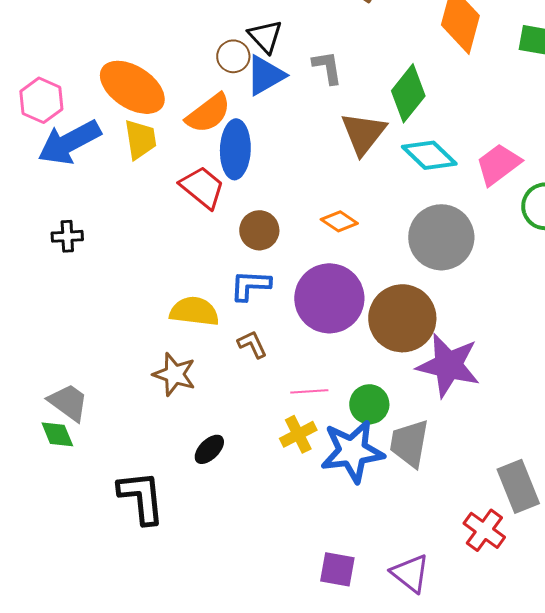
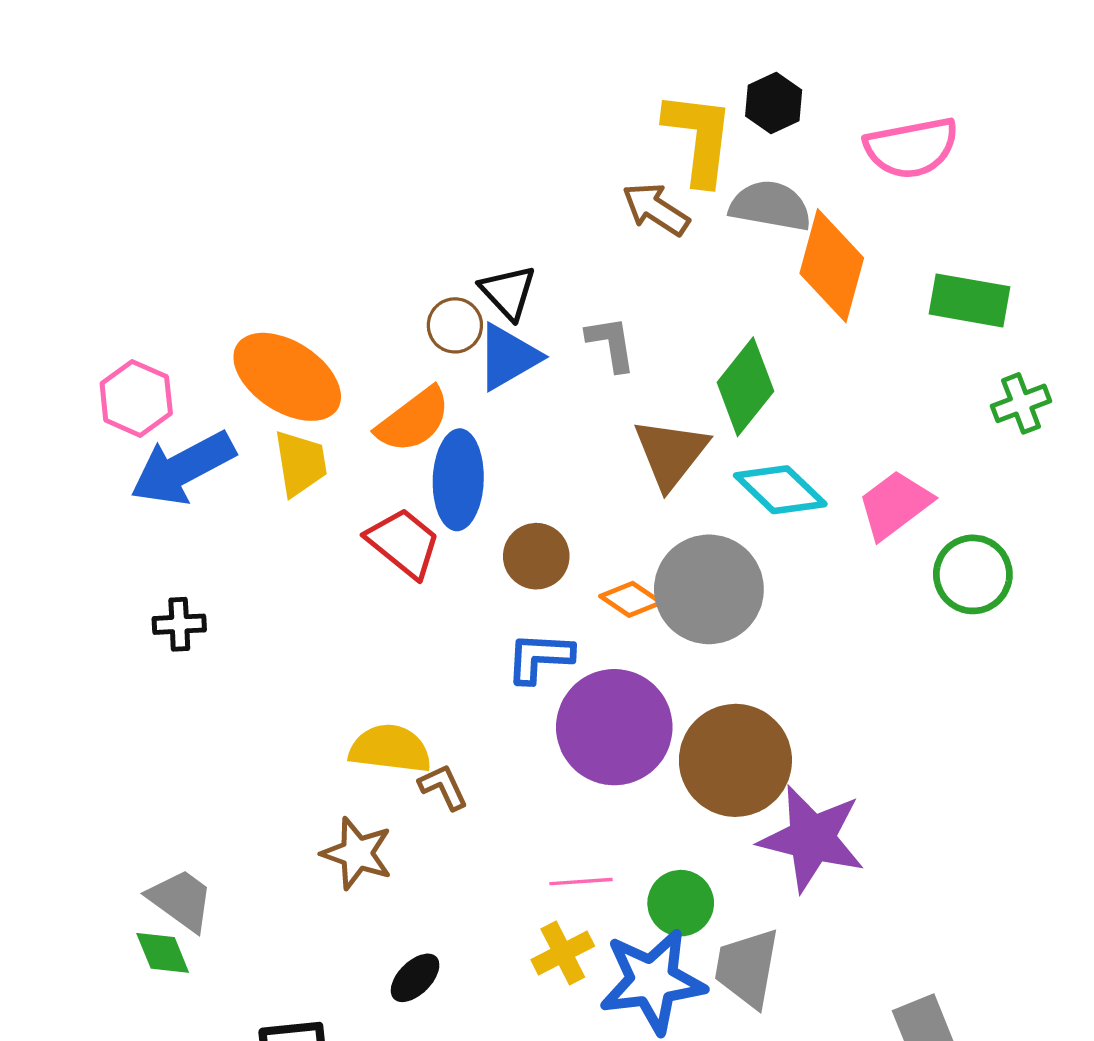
brown circle: (259, 230) -> (536, 556), moved
gray circle: (441, 237) -> (709, 589), moved
blue L-shape: (250, 285) -> (540, 657), moved
brown L-shape: (252, 344) -> (443, 787), moved

